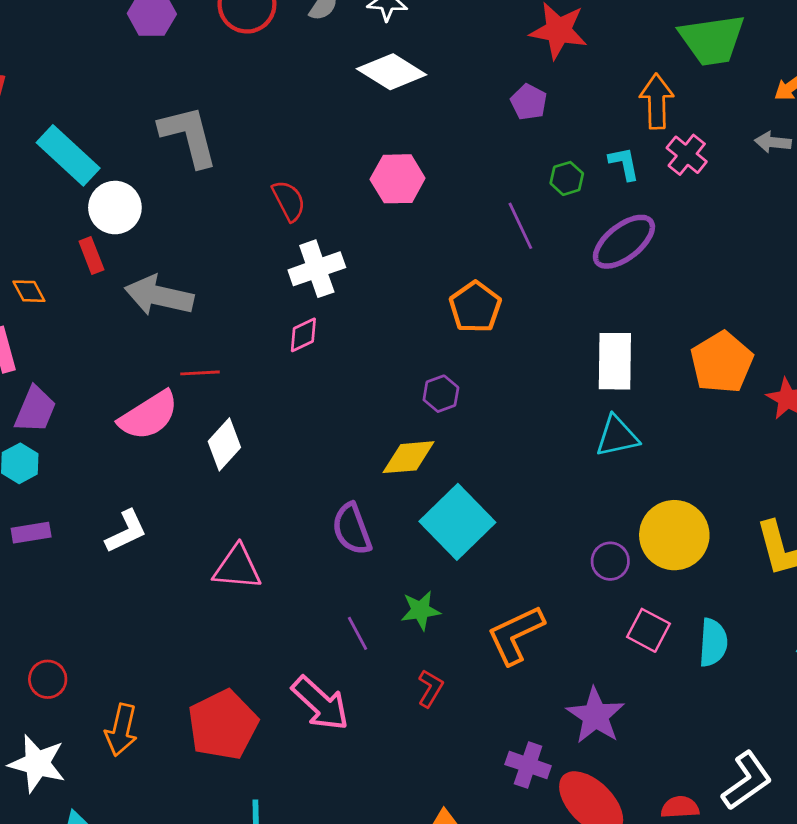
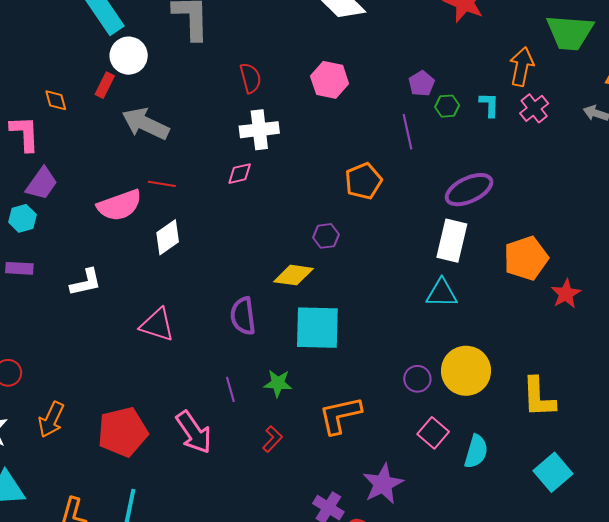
purple pentagon: (529, 102) -> (421, 83), moved
purple ellipse: (624, 242) -> (469, 190), moved
red rectangle: (91, 255) -> (105, 85), turned 35
cyan square: (457, 522) -> (317, 328), turned 33

